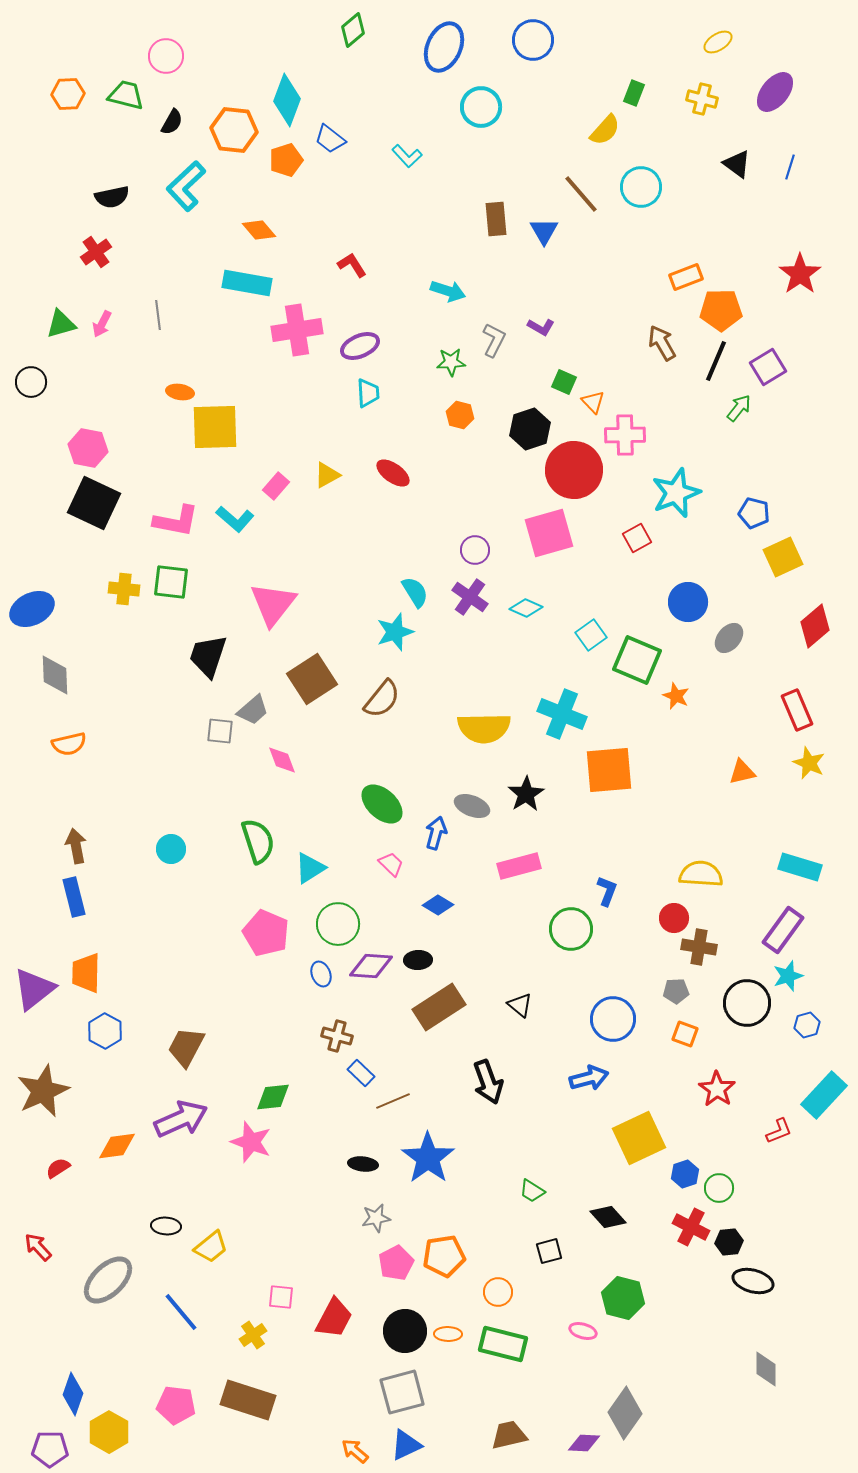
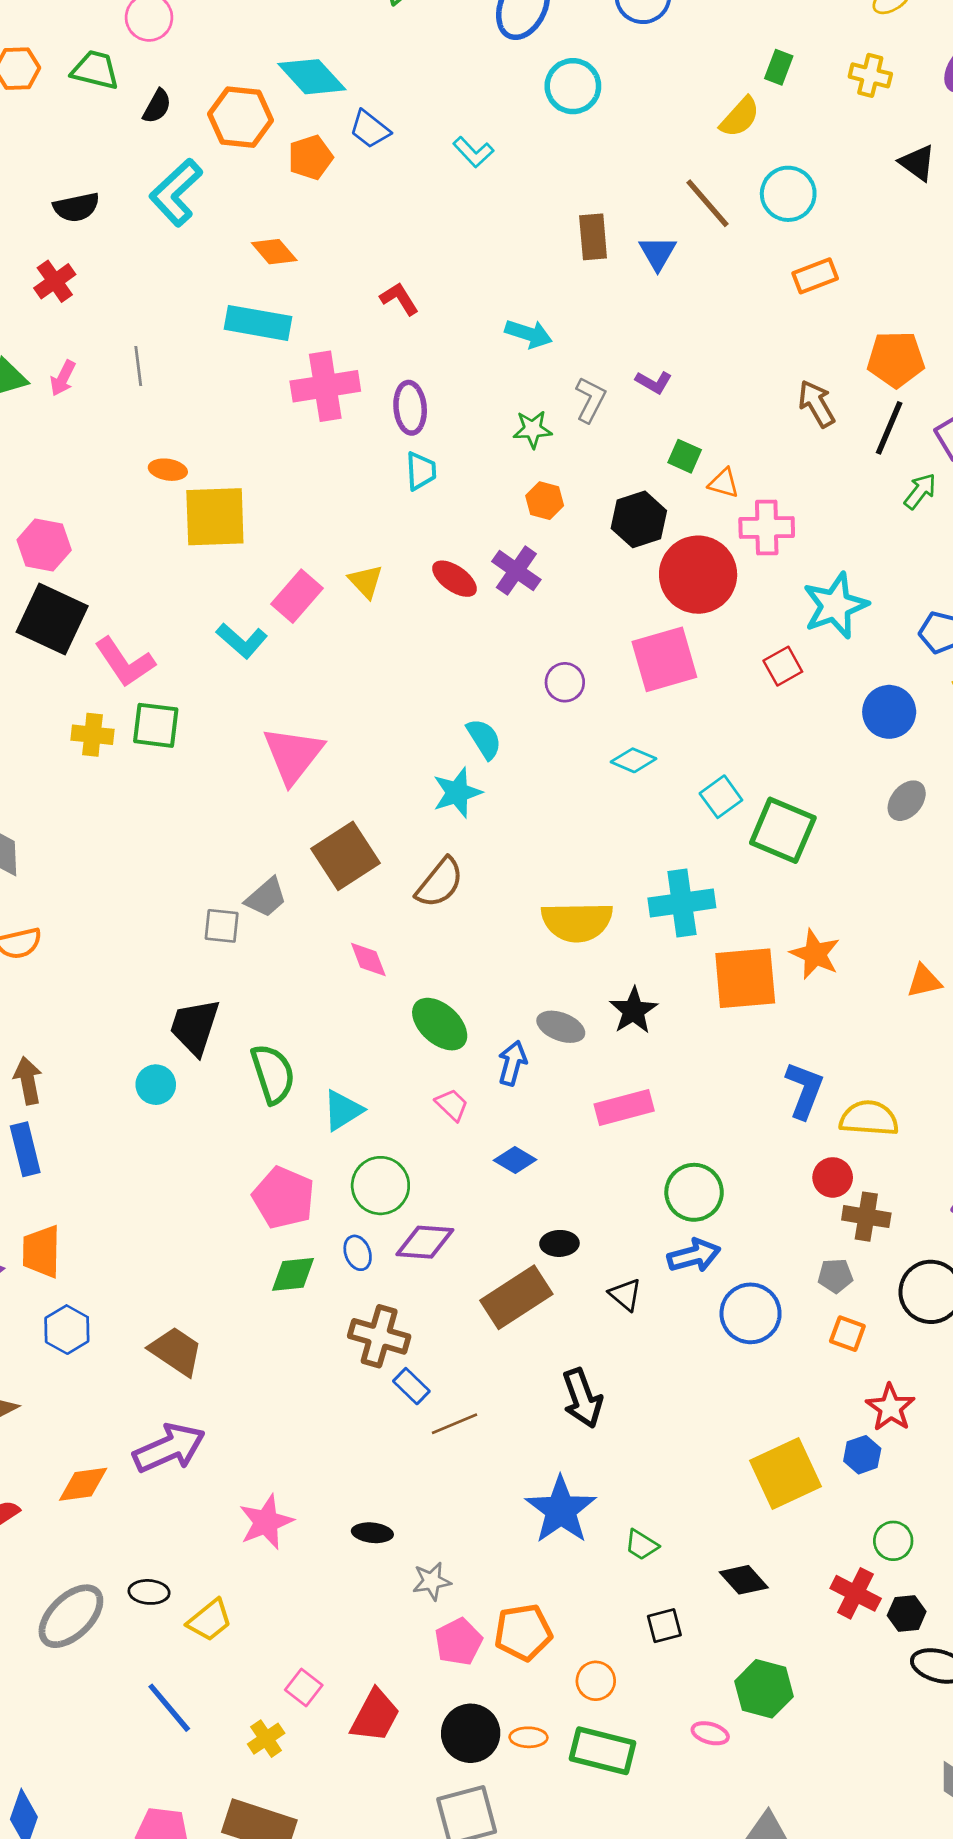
cyan diamond: (287, 100) -> (312, 77), turned -63
orange rectangle: (686, 277) -> (815, 276), moved
purple ellipse: (360, 346) -> (410, 408), turned -72
orange triangle: (593, 402) -> (724, 483), turned -30
yellow triangle: (327, 475) -> (366, 581), turned -44
pink rectangle: (276, 486) -> (297, 596), size x1.4
pink L-shape: (176, 521) -> (125, 662), moved, turned 45
purple cross: (470, 597) -> (516, 571), moved
blue circle: (688, 602) -> (889, 712), moved
black trapezoid: (208, 656) -> (195, 1027), moved
orange star: (676, 696) -> (815, 954), moved, size x1.4
cyan cross: (562, 714) -> (682, 903), turned -30
pink diamond: (282, 760) -> (368, 959), moved
blue L-shape: (607, 891) -> (804, 1090), moved, size x1.4
black ellipse: (418, 960) -> (559, 1243), moved
brown cross: (337, 1036) -> (379, 1336), size x1.4
brown trapezoid: (186, 1047) -> (176, 1351), turned 96
blue arrow: (589, 1078) -> (694, 1256), moved
green diamond: (273, 1097) -> (293, 1274), moved
pink star: (251, 1142) -> (266, 1522), moved, turned 30
blue star: (428, 1158) -> (561, 1510), moved
black ellipse: (363, 1164) -> (372, 1533), moved
blue hexagon: (685, 1174) -> (862, 1455), moved
gray ellipse: (108, 1280) -> (71, 1616), moved
pink square: (281, 1297) -> (304, 1688), turned 32

